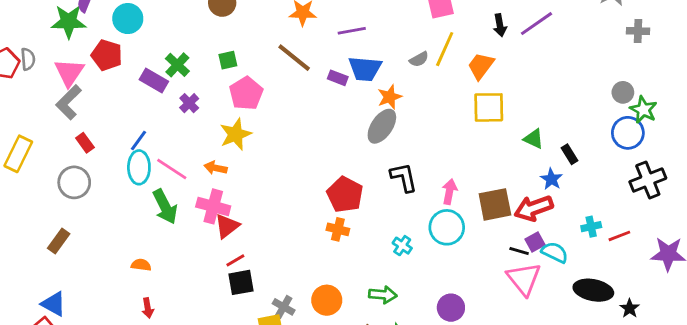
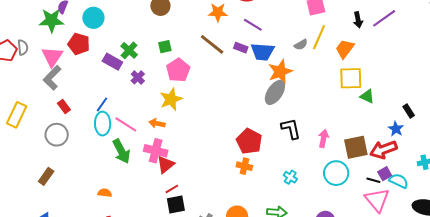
purple line: (352, 31) -> (253, 25), turned 42
purple rectangle: (338, 78) -> (241, 48), moved
orange star: (390, 97) -> (280, 72), size x1.4
green triangle: (534, 139) -> (367, 96), moved
cyan circle: (447, 227) -> (336, 173), moved

